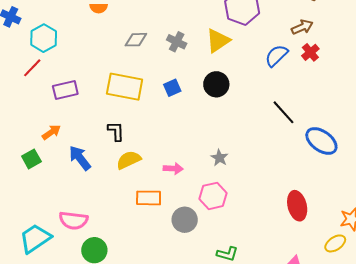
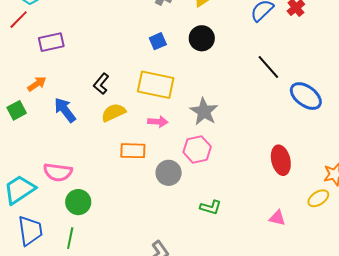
yellow rectangle: (125, 87) -> (156, 85), moved
black L-shape: (116, 131) -> (101, 84), turned -140
gray star: (219, 158) -> (204, 111), size x1.6

